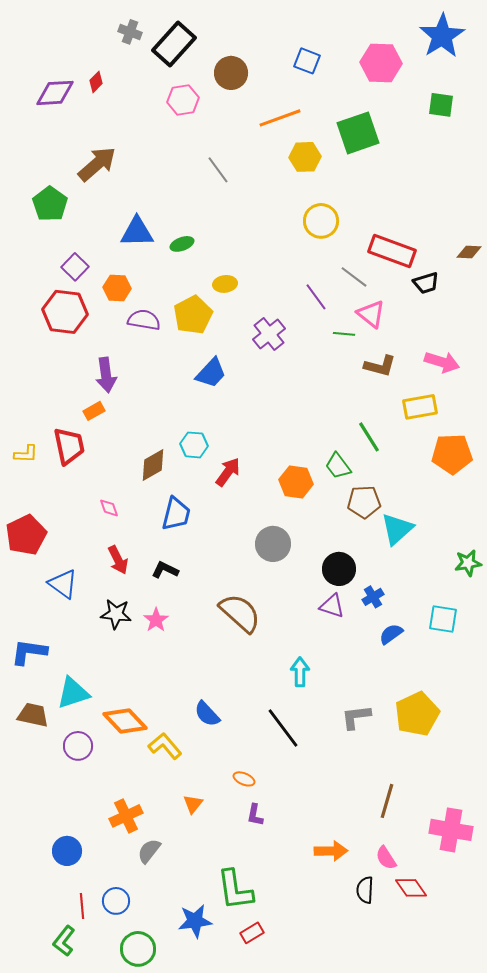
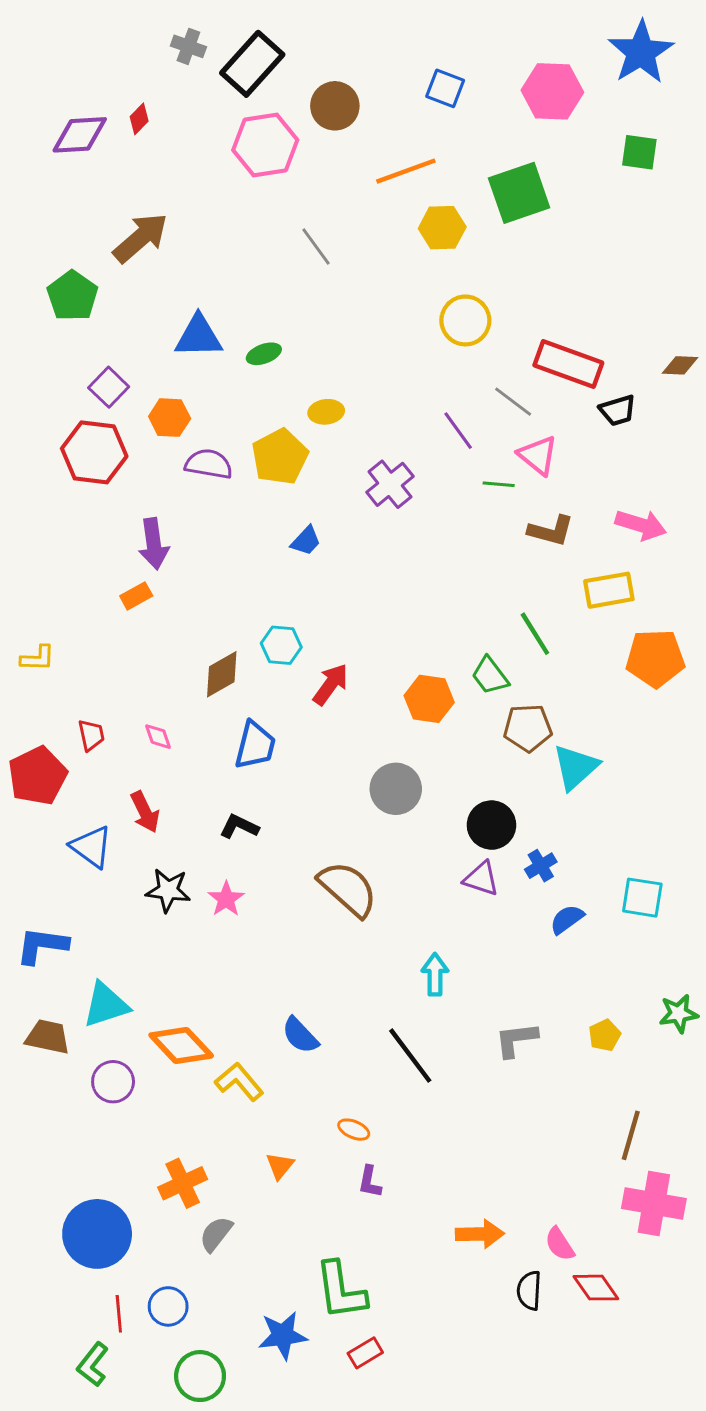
pink hexagon: (183, 100) -> (265, 145), size x1.4
blue trapezoid: (211, 373) -> (306, 541), size x0.7
red trapezoid: (69, 446) -> (91, 735), moved, size x0.6
red arrow: (118, 560) -> (145, 812), moved
green star: (468, 563) -> (679, 1014), moved
yellow pentagon: (417, 714) -> (605, 1035), size x0.5
brown line: (387, 801) -> (631, 1135), moved
blue circle: (67, 851) -> (97, 1234), size x1.6

